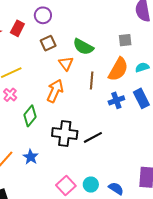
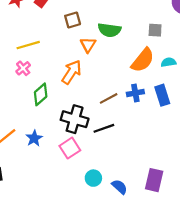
green semicircle: (83, 47) -> (109, 30), turned -30
brown line: (92, 80) -> (109, 98), moved, turned 48
pink square: (66, 186) -> (70, 148), moved

